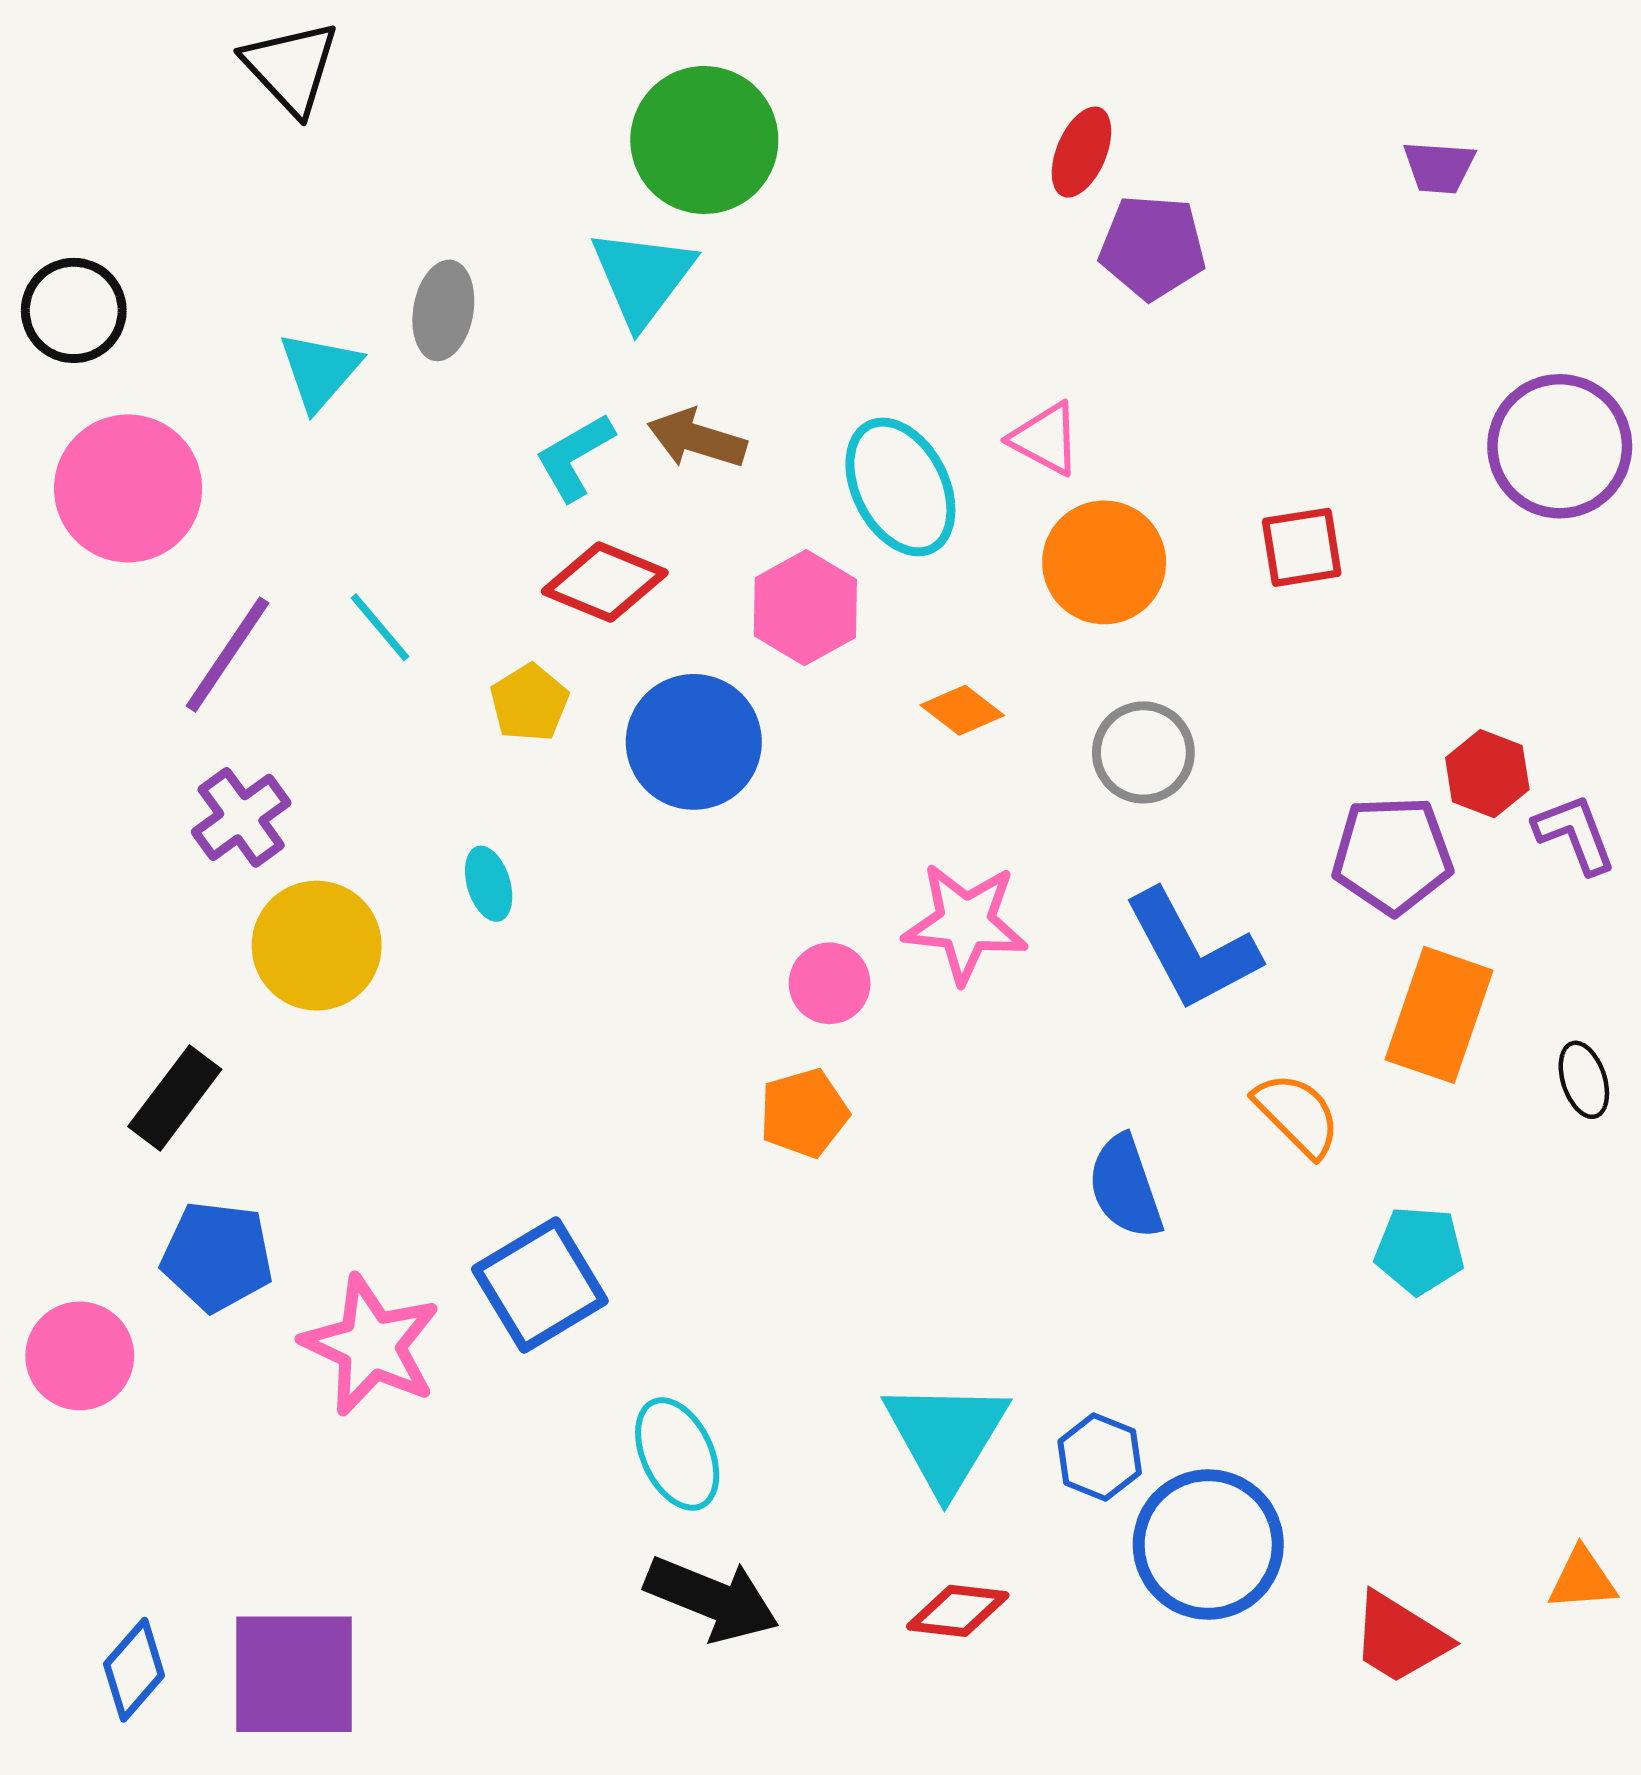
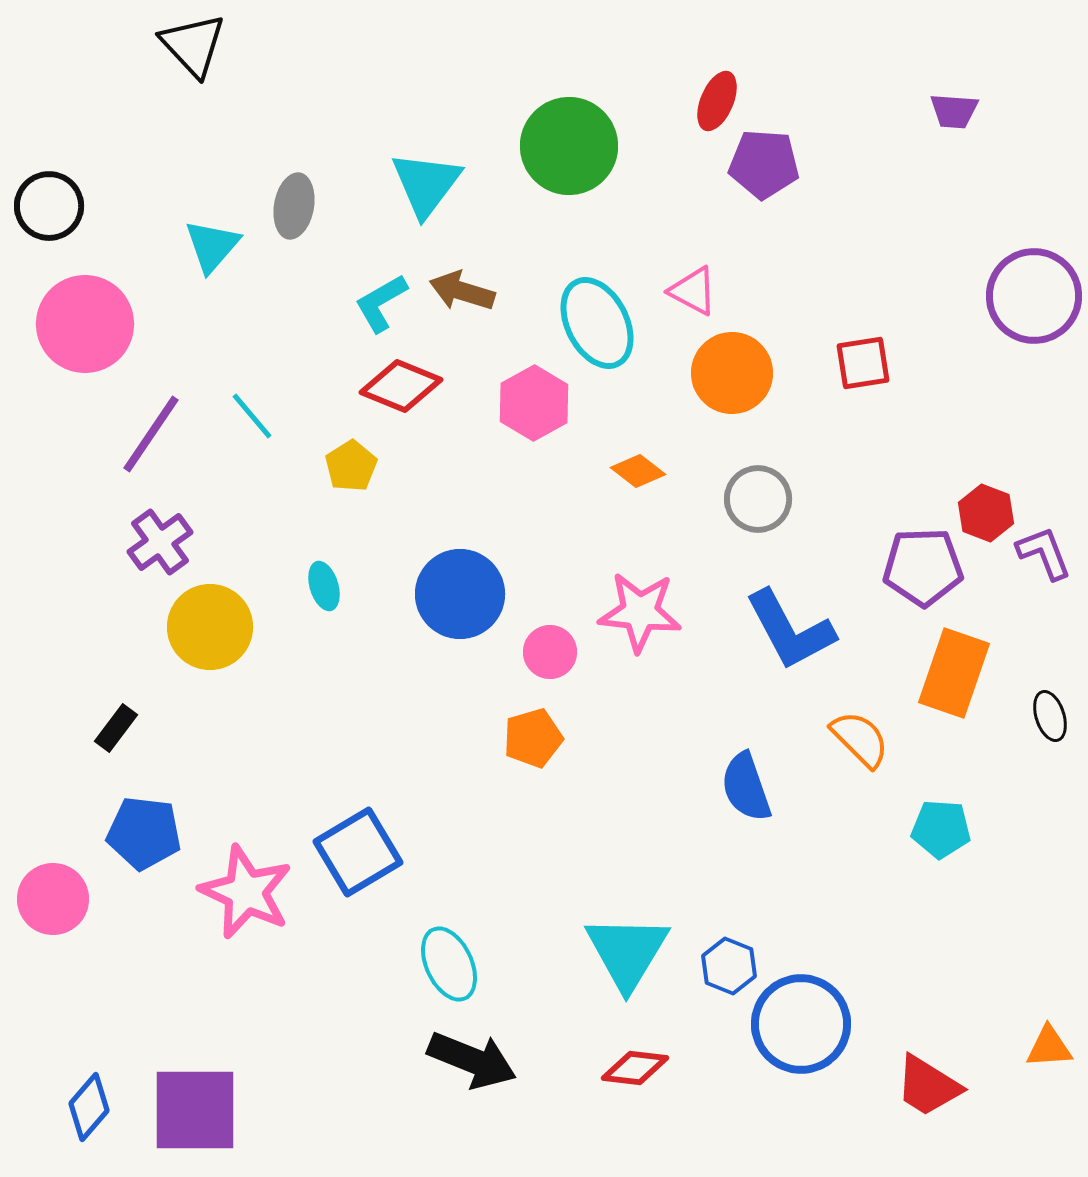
green circle: (704, 140) -> (569, 146), moved
blue circle: (694, 742) -> (460, 594), moved
black rectangle: (175, 1098) -> (116, 728), size x0.7

